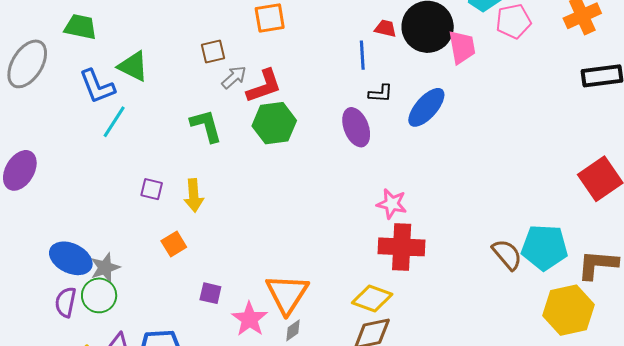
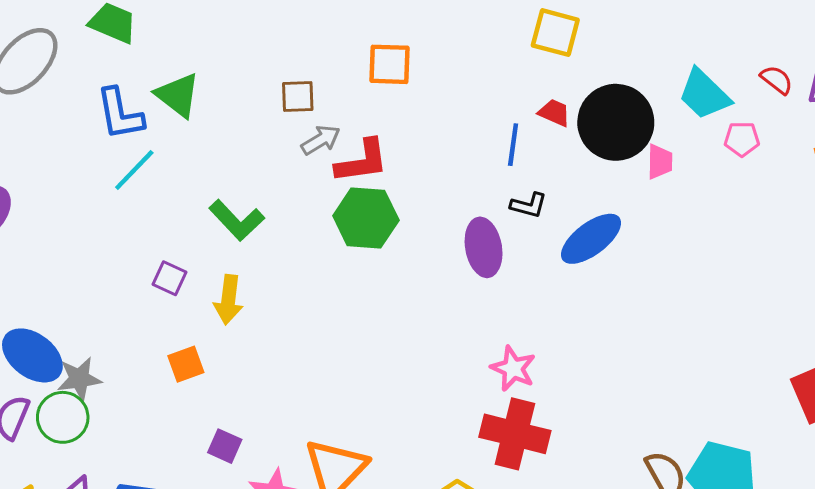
pink pentagon: (513, 21) -> (742, 139), size x0.7
pink trapezoid: (462, 47) -> (660, 162), size x0.7
green L-shape: (206, 126) -> (237, 220), moved, turned 141

